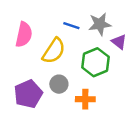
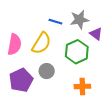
pink semicircle: (24, 35) -> (14, 44), moved
orange cross: (85, 99) -> (82, 86), moved

